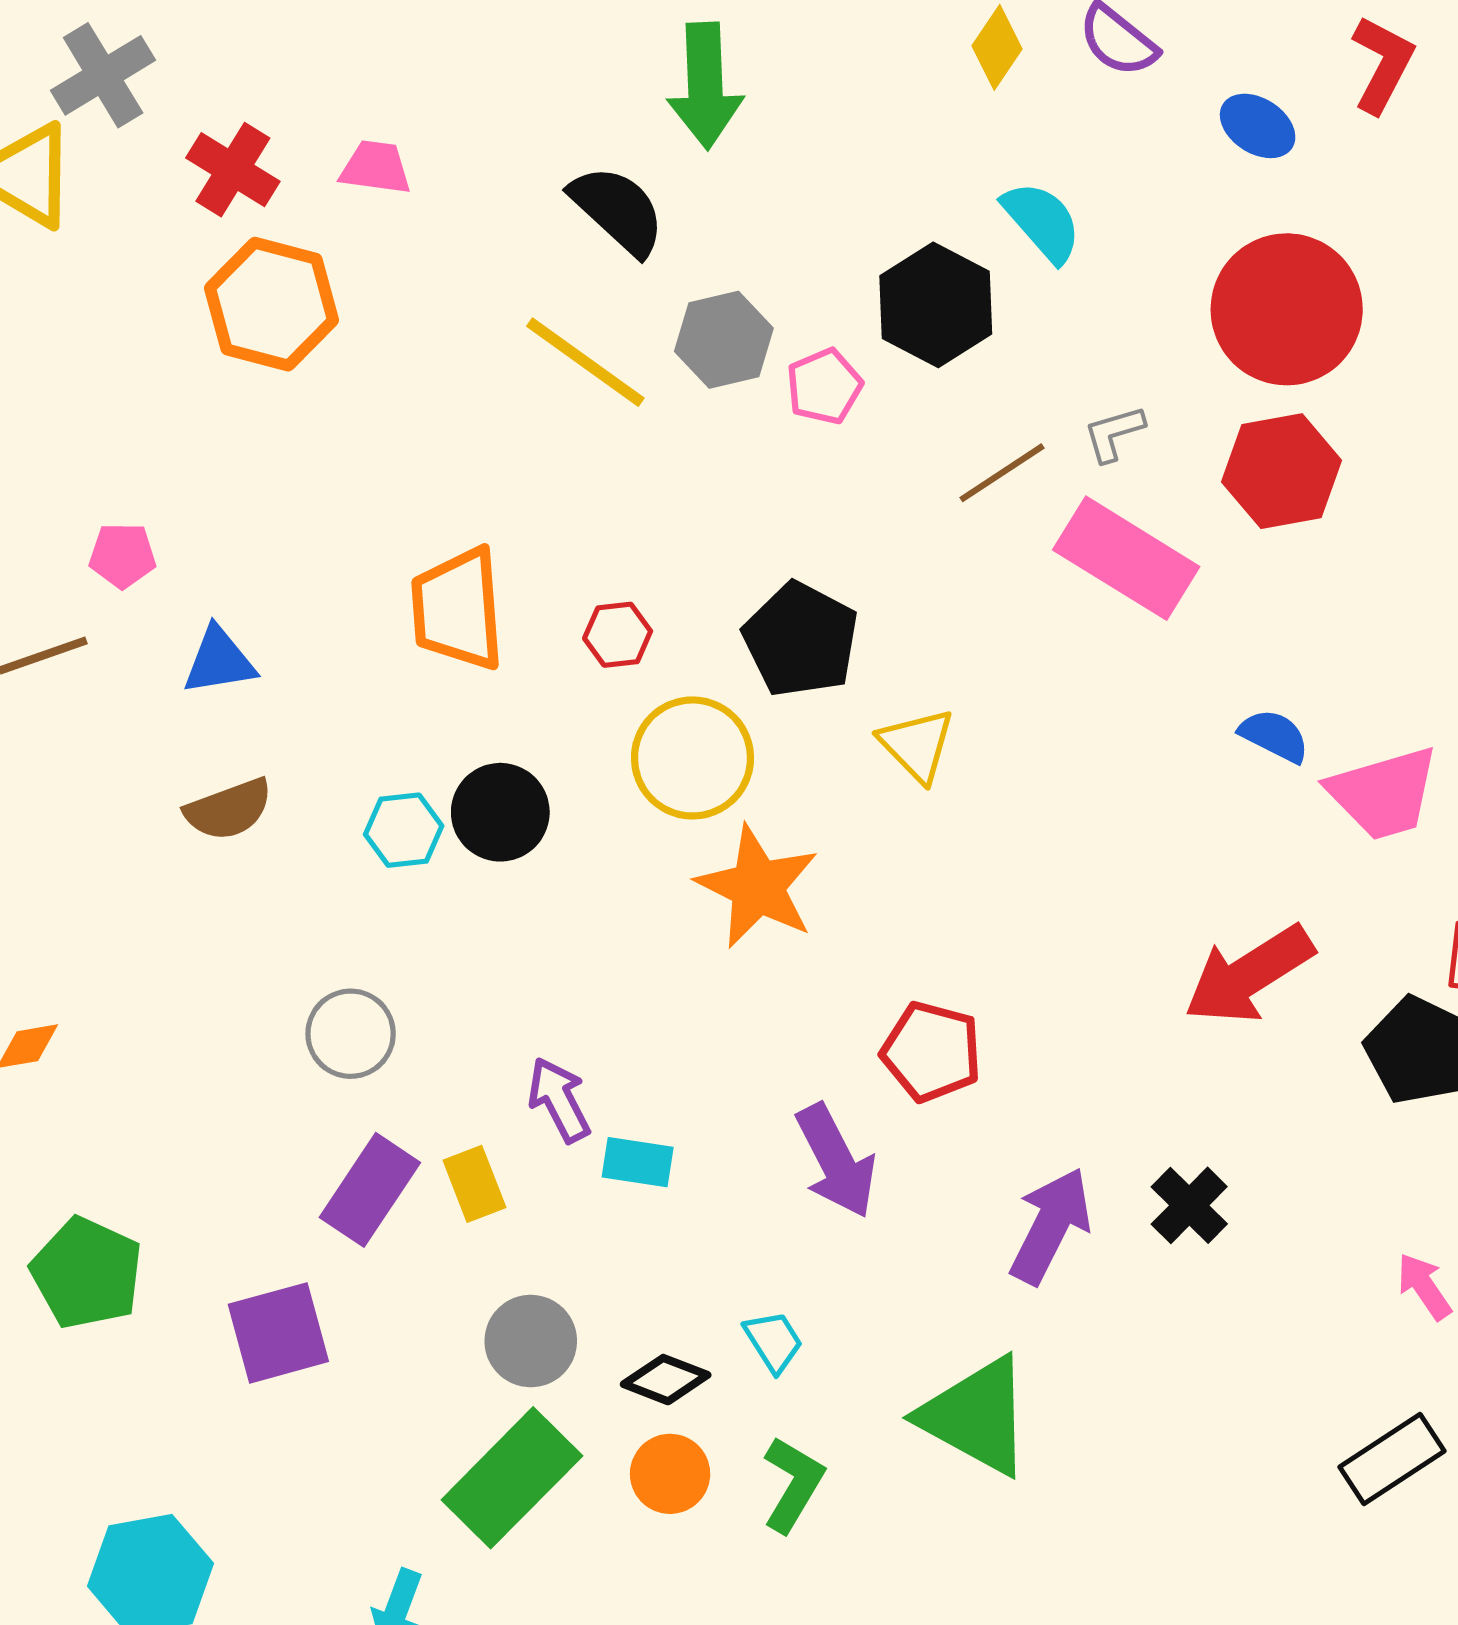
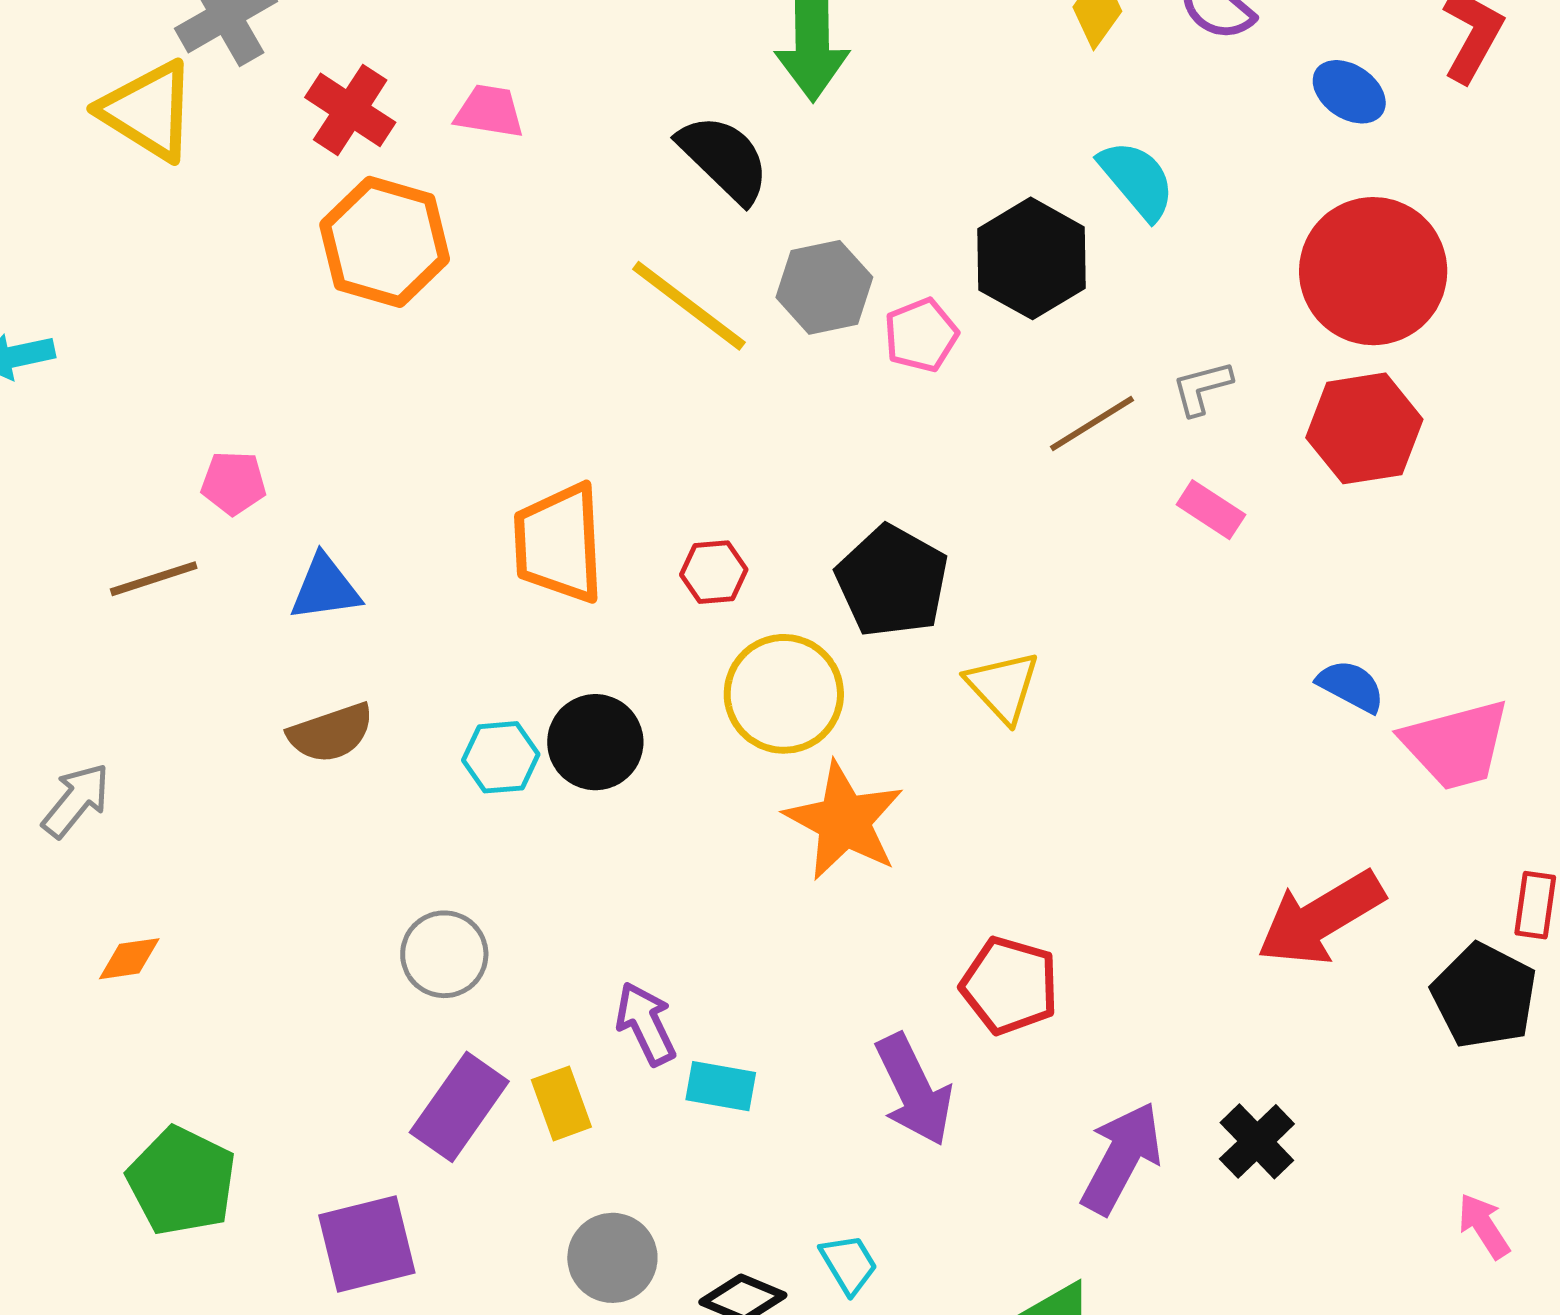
pink rectangle: (1126, 558) -> (1211, 510), size x0.5

